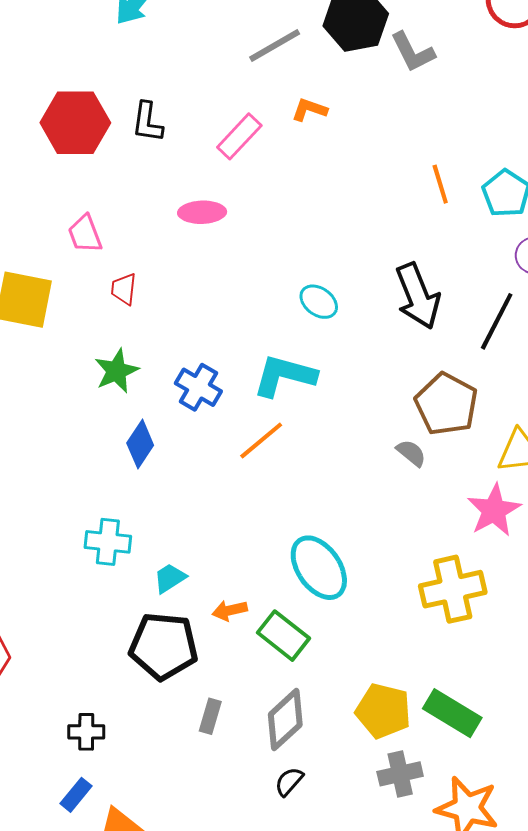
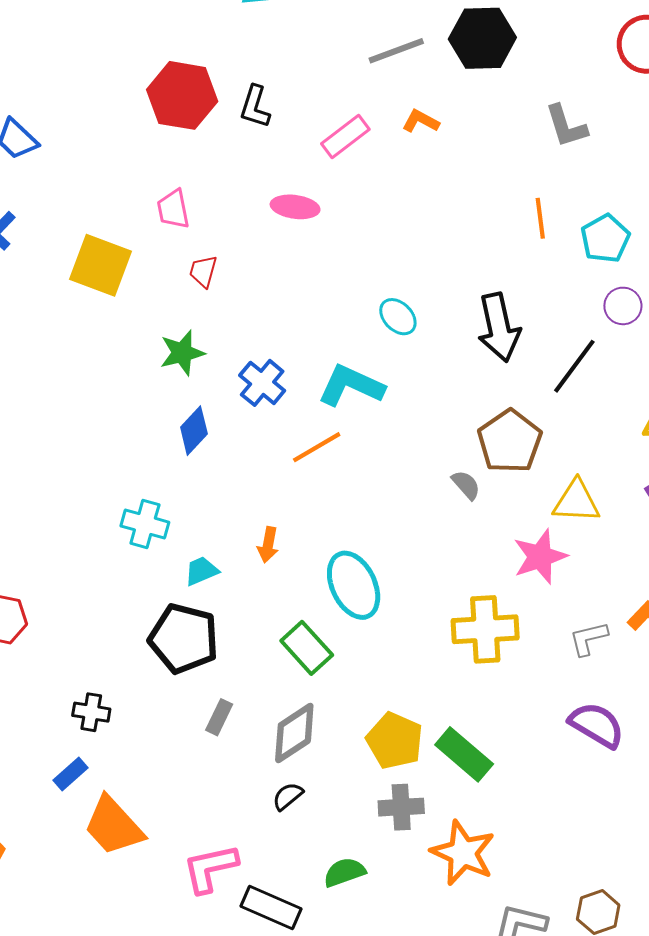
gray L-shape: (413, 52) -> (566, 126), moved
orange arrow: (230, 610) -> (268, 545), moved, turned -76

